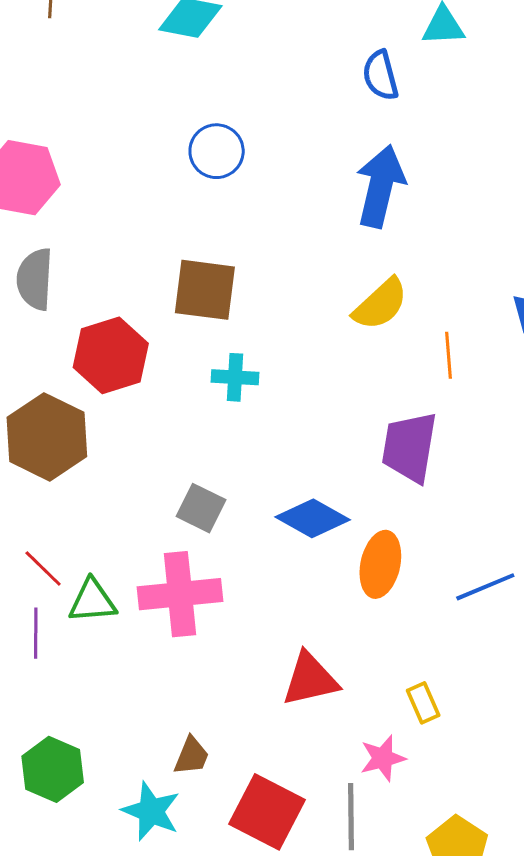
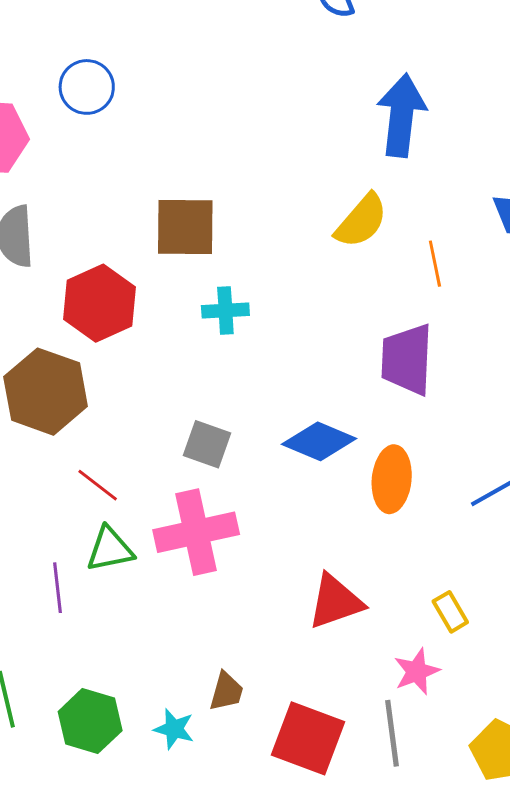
blue circle: (217, 151) -> (87, 87), moved
blue arrow: (380, 186) -> (401, 115), moved
red line: (43, 569) -> (98, 485), moved
cyan star: (151, 811) -> (174, 729), moved, size x0.7

